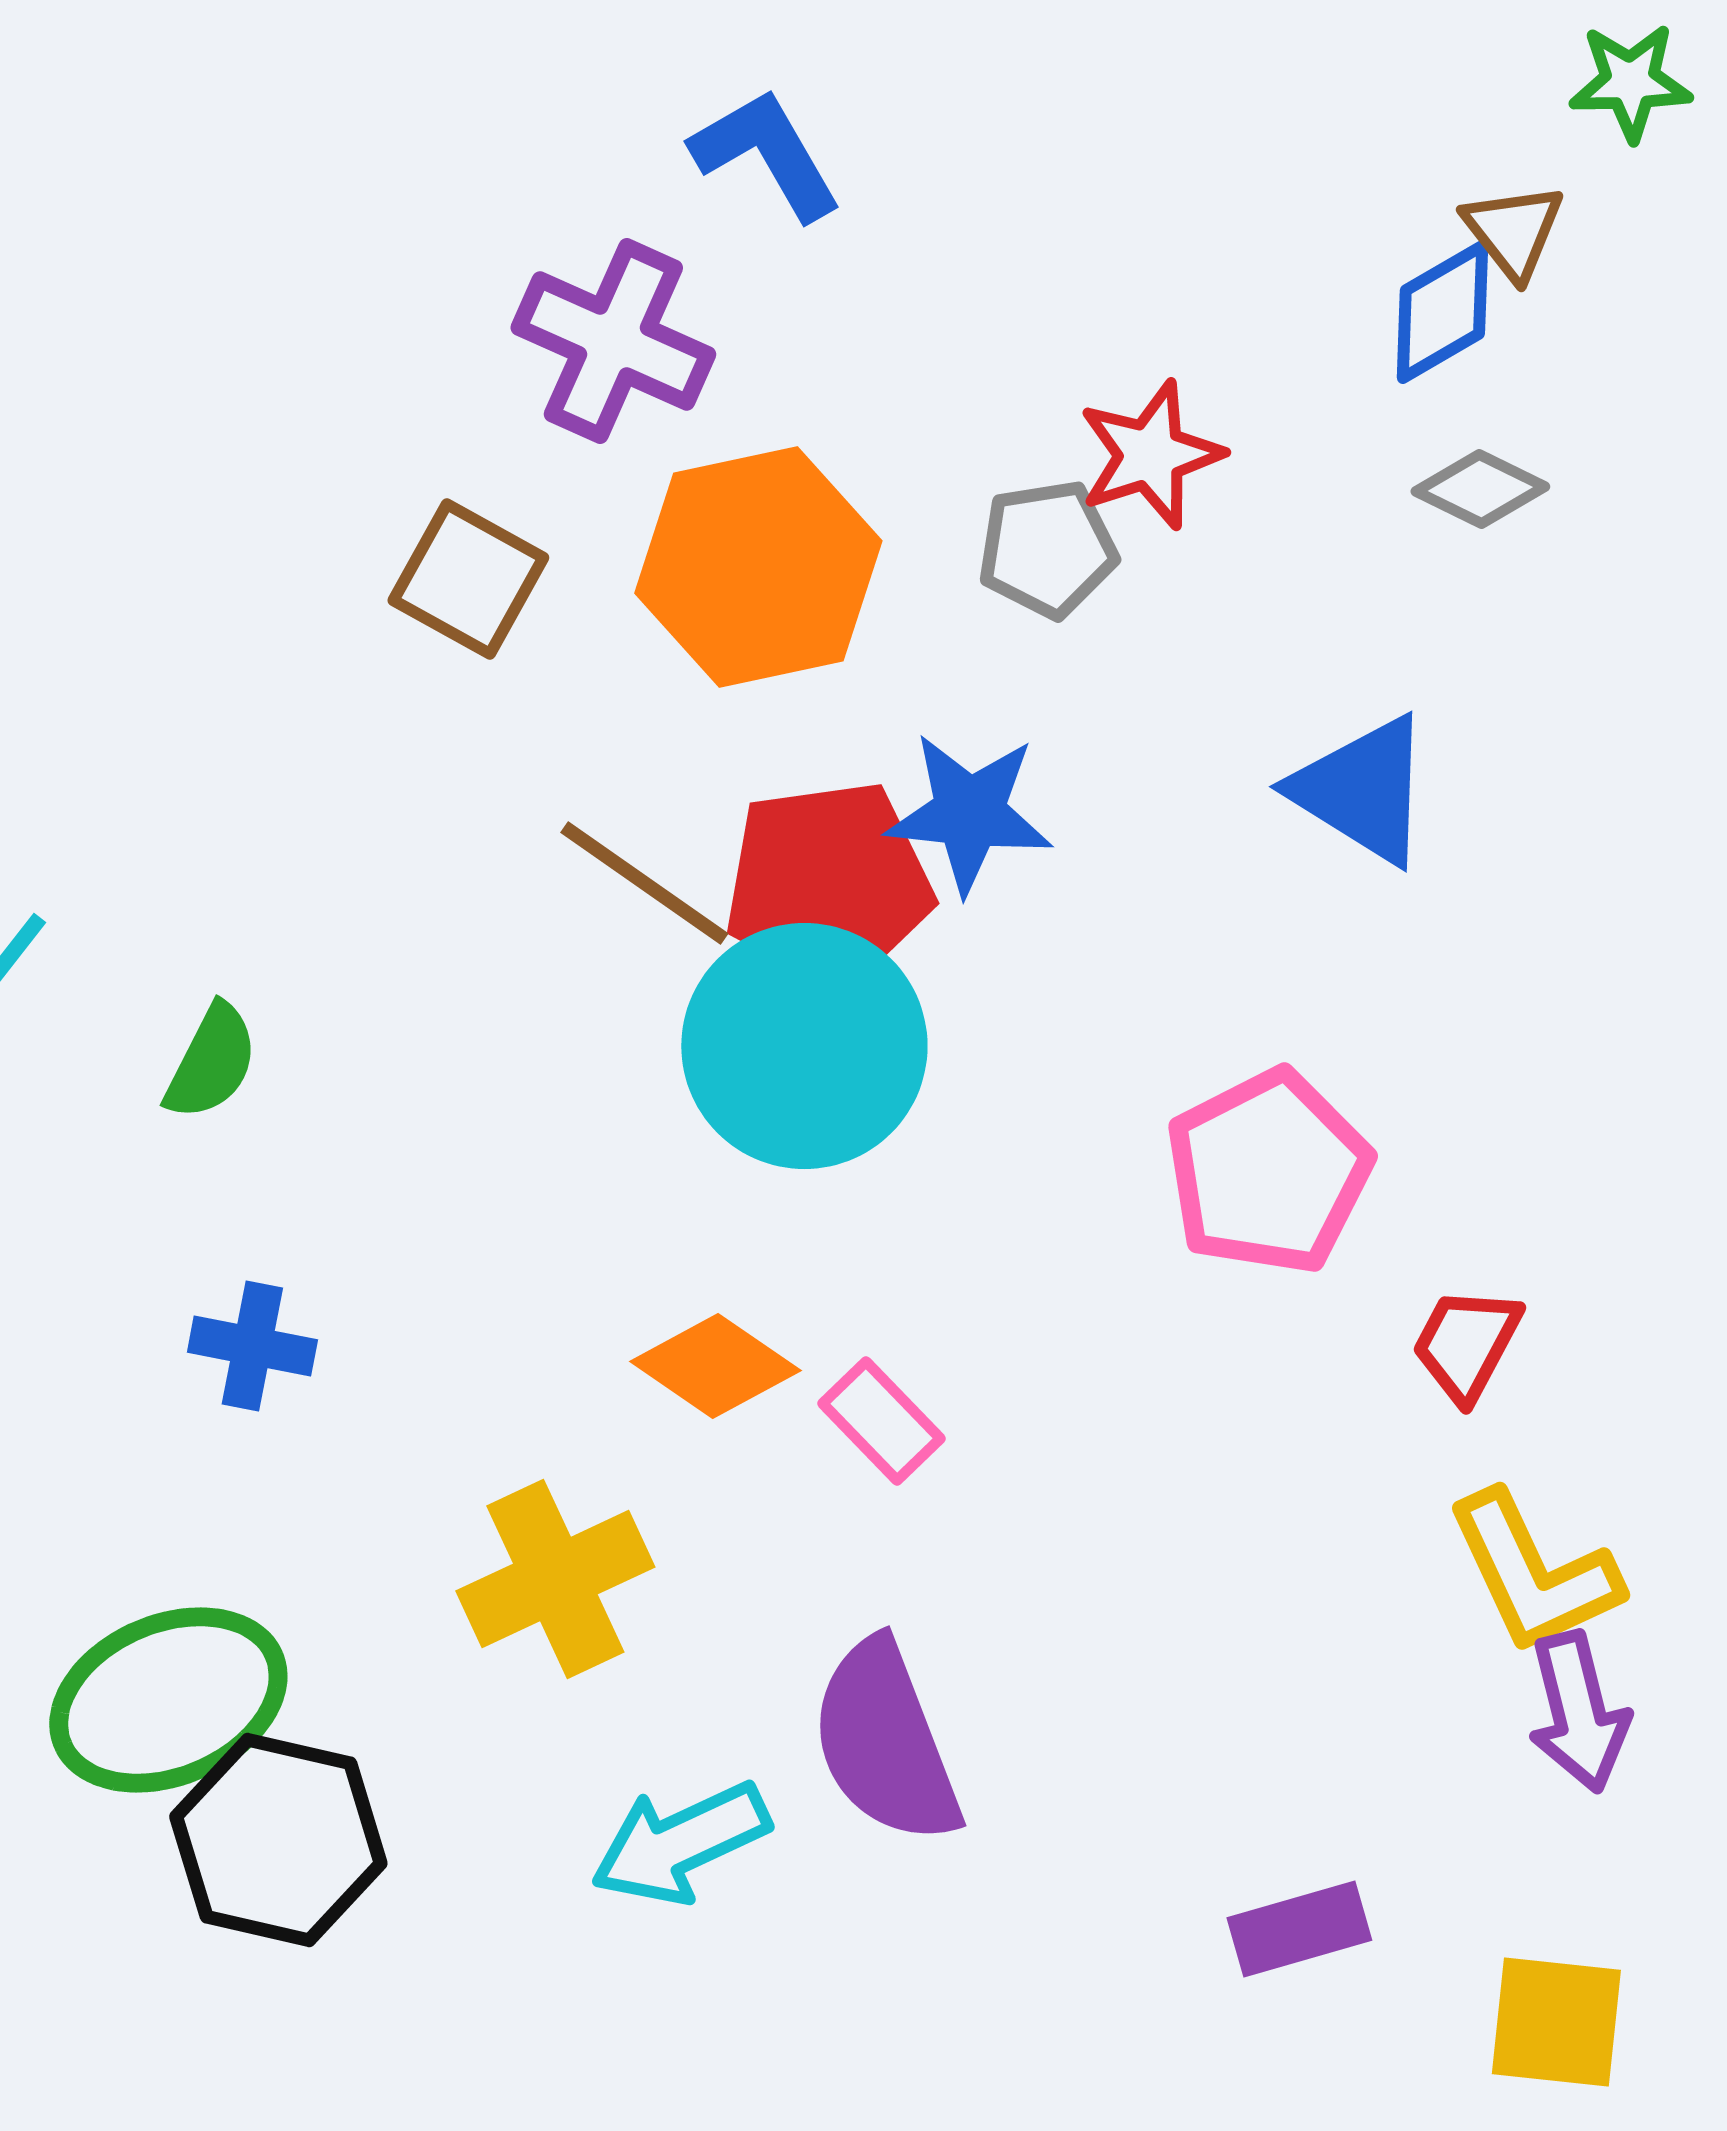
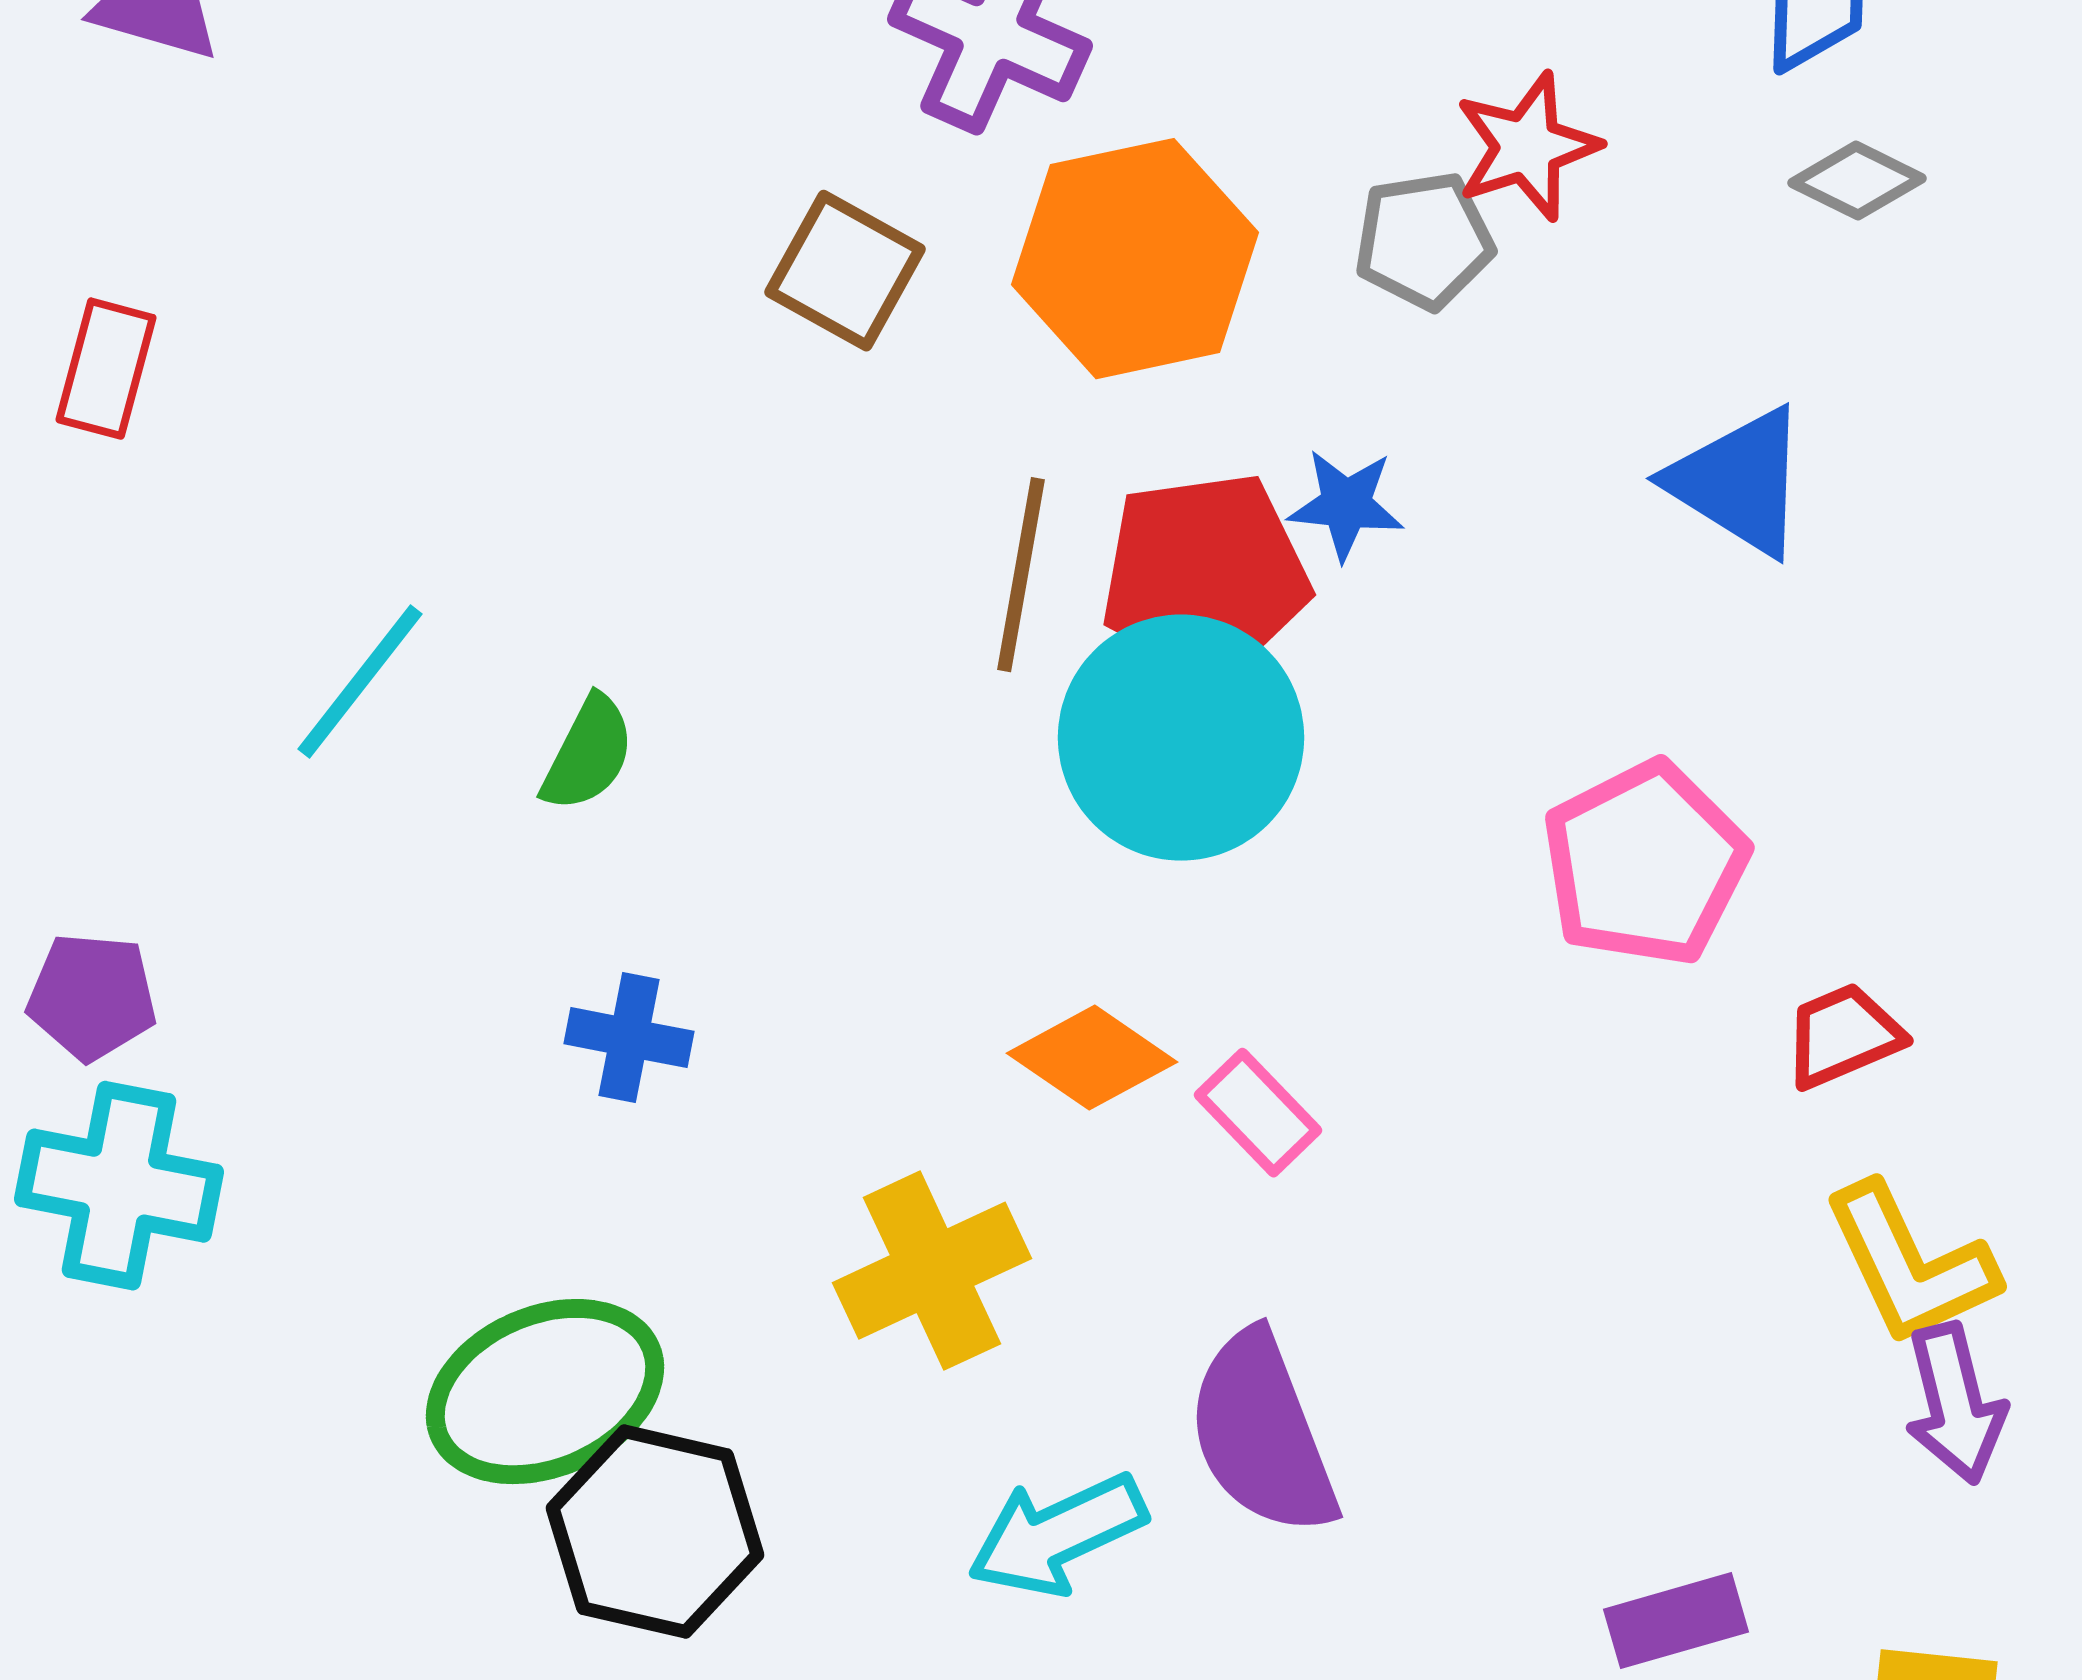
blue star: (969, 813) -> (1346, 505), size x0.7
brown line: (644, 883) -> (1021, 575), turned 65
red trapezoid: (1466, 1344) -> (1843, 1036), turned 39

